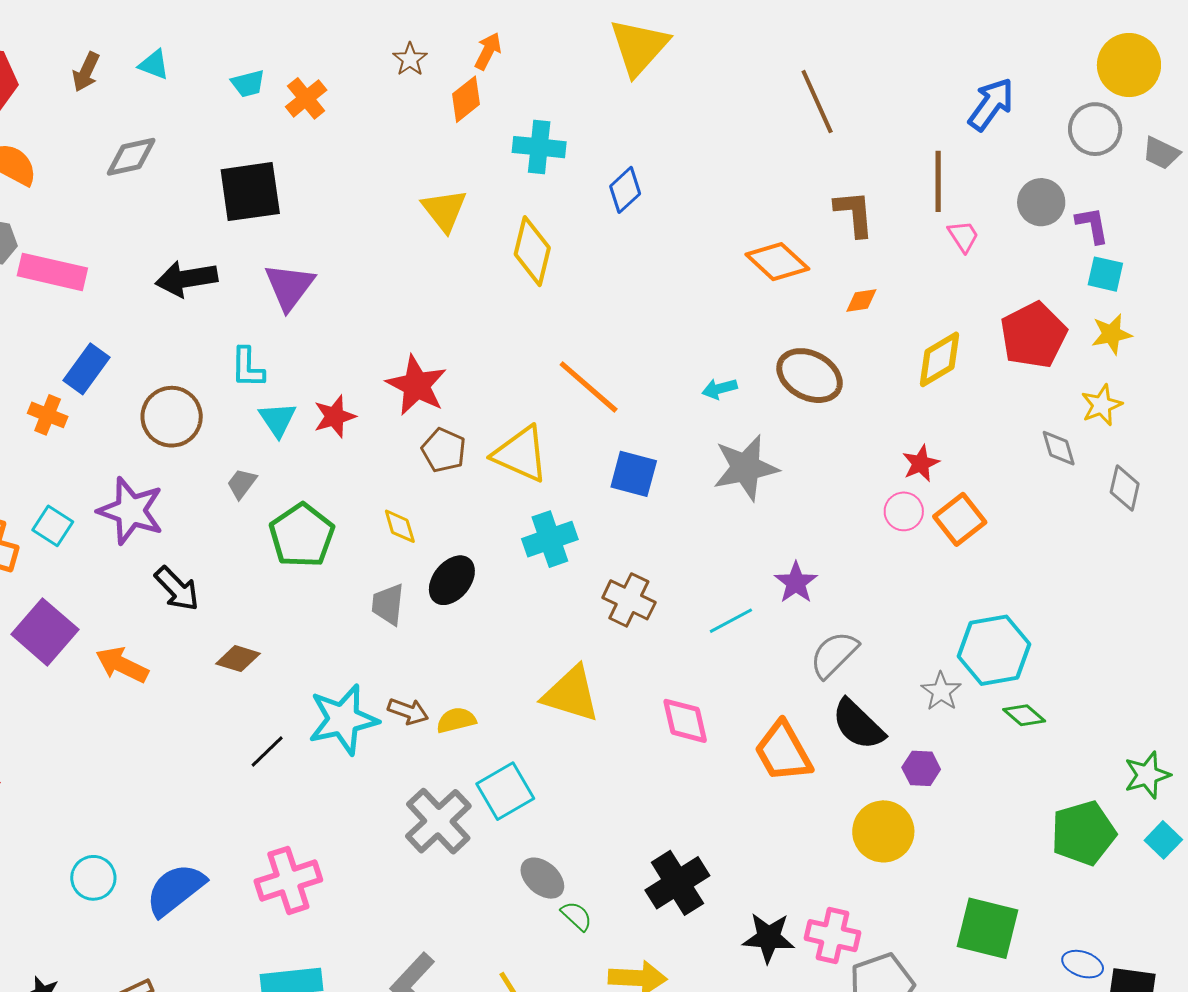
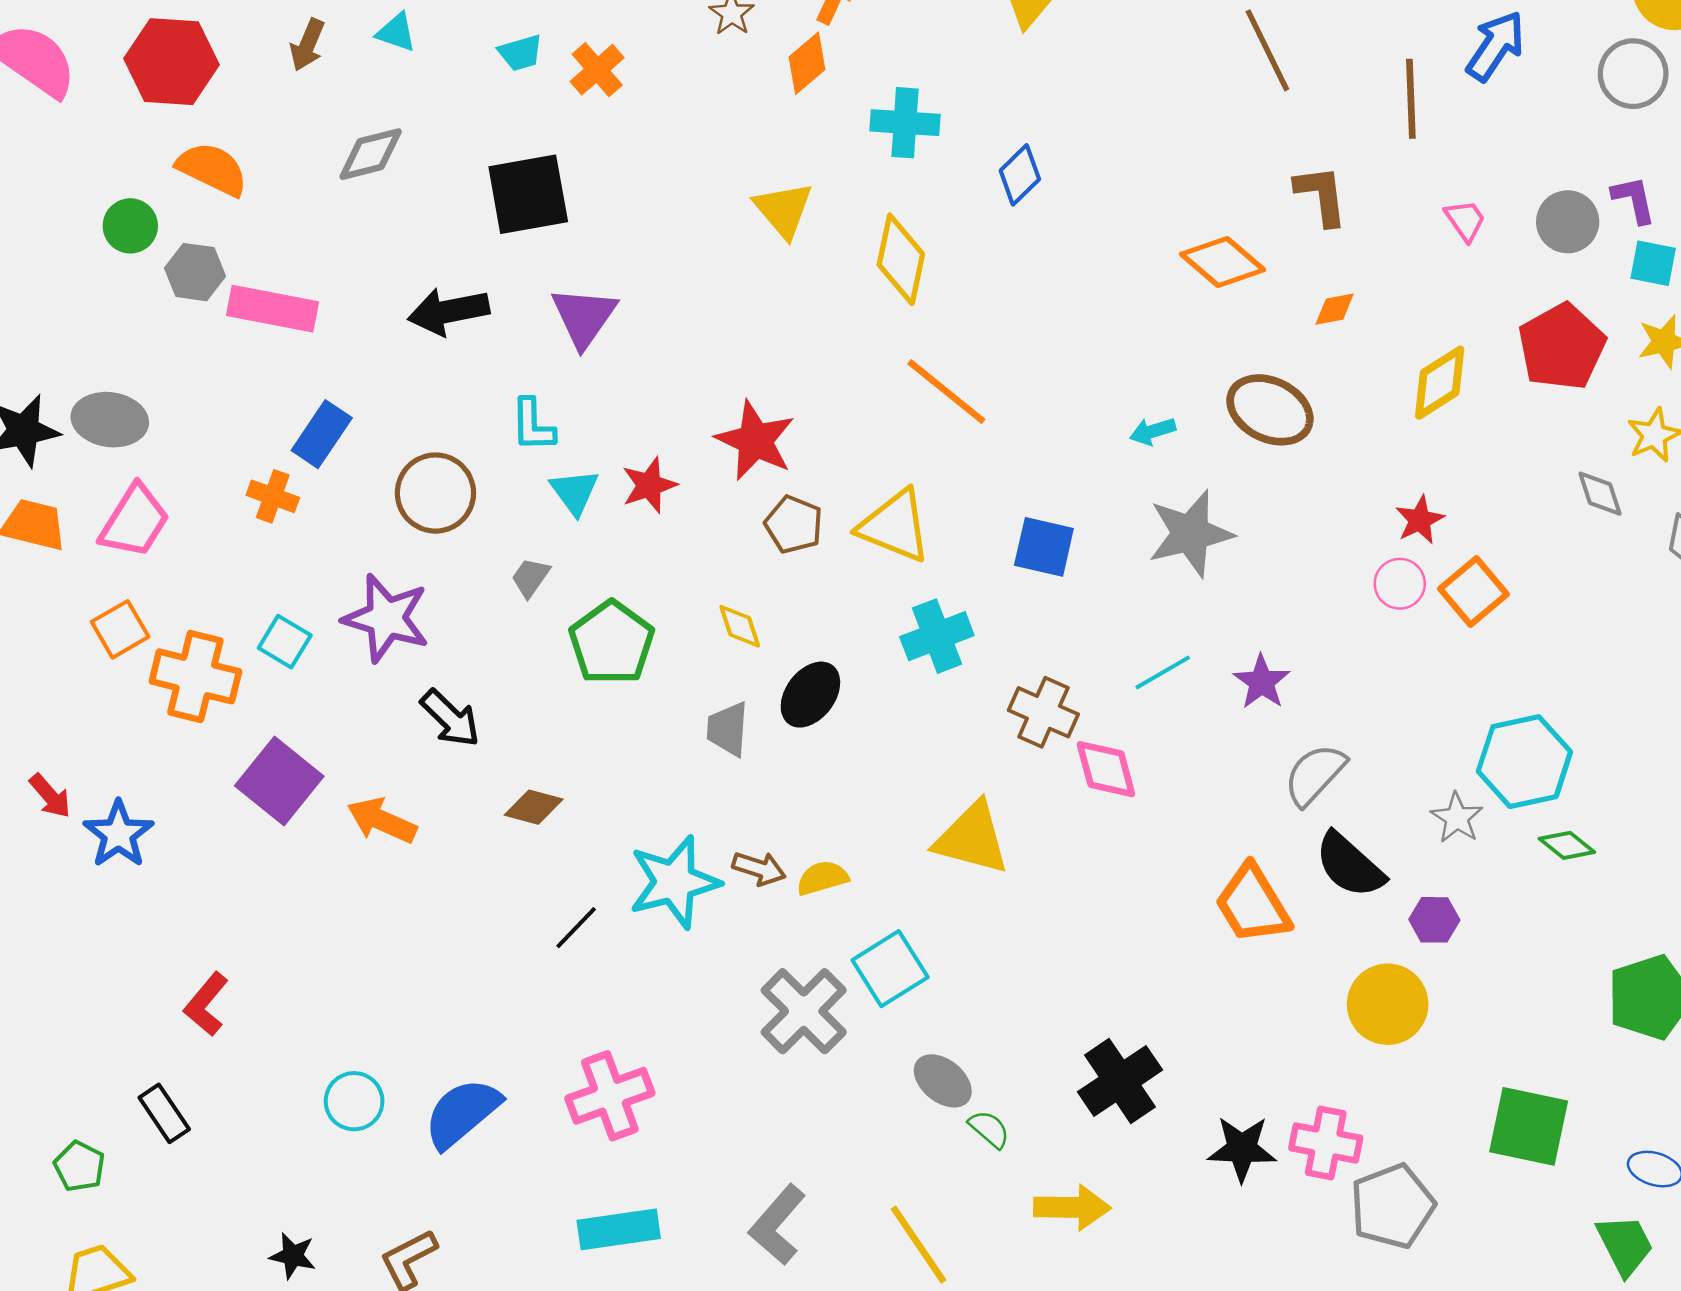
brown line: (938, 181) -> (1411, 99), moved
gray circle: (1041, 202) -> (1568, 222), moved
orange line: (589, 387) -> (946, 392), moved
cyan line: (731, 621) -> (1163, 672), moved
pink diamond: (685, 721) -> (1106, 769), moved

